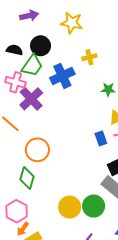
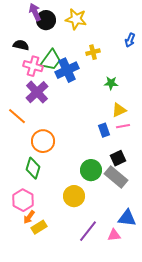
purple arrow: (29, 16) -> (35, 12), turned -102
black circle: (41, 46) -> (46, 20), moved
green trapezoid: (32, 66) -> (51, 60), moved
pink cross: (16, 82) -> (33, 66), moved
green circle: (94, 206) -> (91, 170), moved

